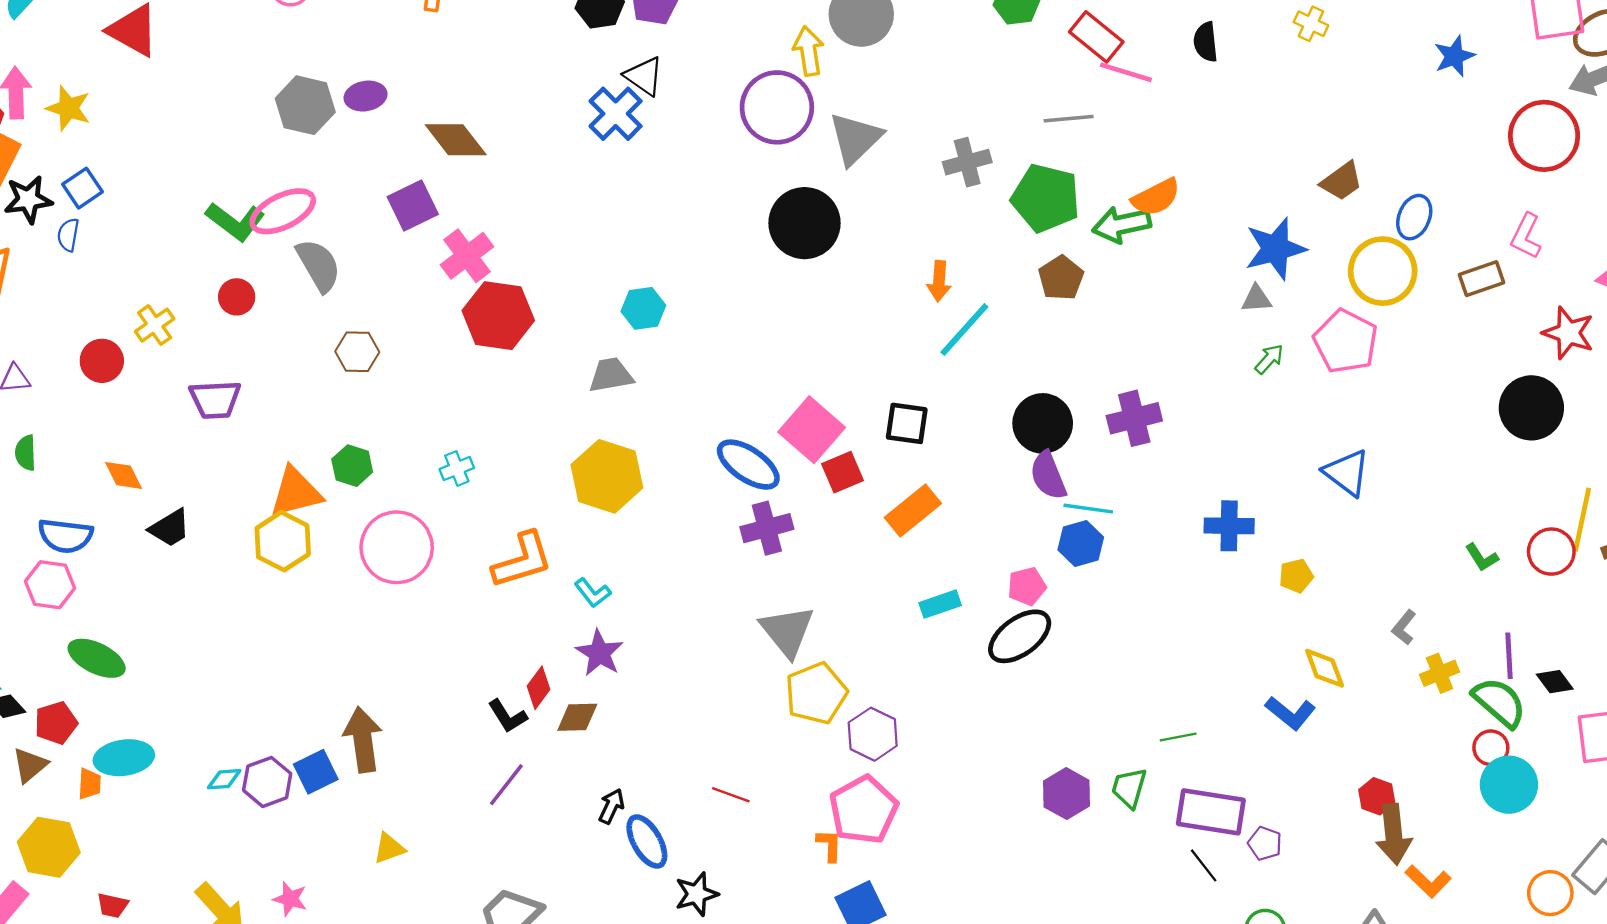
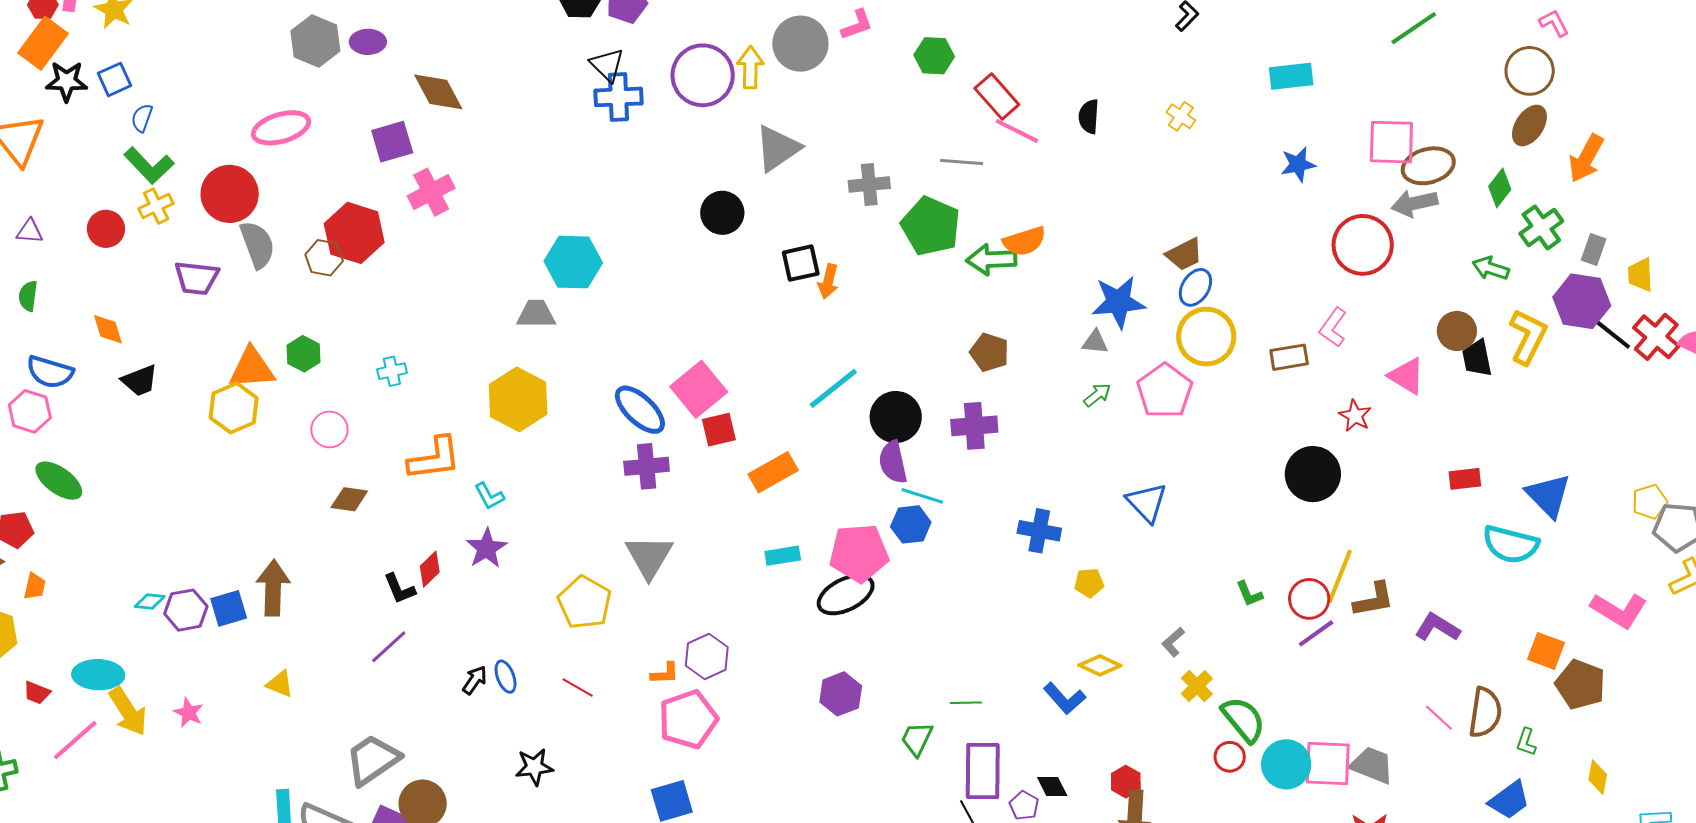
purple circle: (777, 107) -> (703, 75), moved
blue cross: (616, 114) -> (618, 97), moved, turned 33
blue ellipse: (1414, 217) -> (1195, 287), moved
green L-shape: (235, 221) -> (149, 166), moved
black circle: (804, 223) -> (722, 213), size x0.7
blue semicircle: (68, 235) -> (142, 118), moved
gray semicircle: (319, 265) -> (257, 245), moved
brown pentagon: (1061, 278) -> (989, 352), moved, turned -30
red circle: (237, 297) -> (230, 194), size x1.8
cyan hexagon: (643, 308) -> (573, 262), size x1.5
red hexagon: (498, 316) -> (354, 233), moved
cyan line: (964, 330) -> (833, 388), moved
red star: (1568, 333) -> (1355, 416), size x0.7
black square: (907, 423) -> (801, 263), moved, turned -30
pink circle: (397, 547) -> (329, 429), size x0.6
pink pentagon: (1027, 586) -> (859, 553), size x1.8
purple line: (1509, 656) -> (1316, 633), moved, turned 48
yellow diamond: (1325, 668) -> (1100, 665), turned -54
yellow cross: (1440, 673) -> (1197, 686), turned -32
black diamond: (1555, 682) -> (1052, 787), moved
yellow pentagon: (816, 693) -> (584, 603), moved, turned -30
brown diamond: (577, 717) -> (349, 499), moved
cyan ellipse: (124, 758) -> (98, 675), moved
cyan circle: (1509, 785) -> (1286, 764), moved
purple hexagon: (1067, 794) -> (841, 694), moved
purple rectangle: (1211, 812) -> (983, 771), turned 72
blue ellipse: (647, 841) -> (506, 677), moved, size x0.7
orange L-shape: (829, 845) -> (665, 673), moved, turned 76
yellow triangle: (389, 848) -> (280, 684), turned 32

